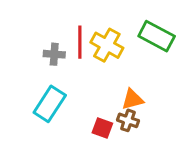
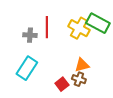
yellow cross: (107, 45) -> (79, 28), moved
red square: (102, 128) -> (62, 84), turned 32

